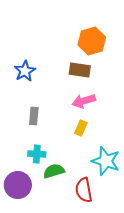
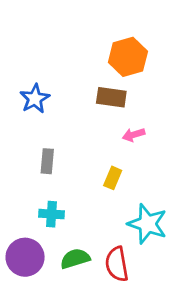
pink arrow: (84, 101) -> (134, 135), moved, size x0.7
green semicircle: (54, 171) -> (75, 259), moved

